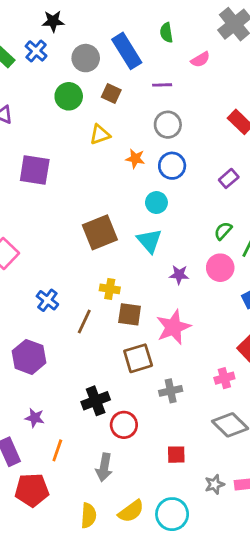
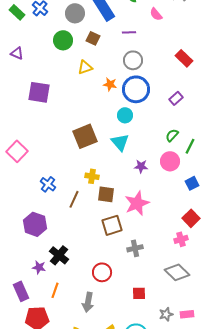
pink semicircle: (200, 59) -> (156, 14), turned 80
blue circle: (172, 166) -> (136, 89), size x1.4
pink cross: (224, 378) -> (181, 239), moved
black cross: (96, 401) -> (59, 255), moved, turned -30

